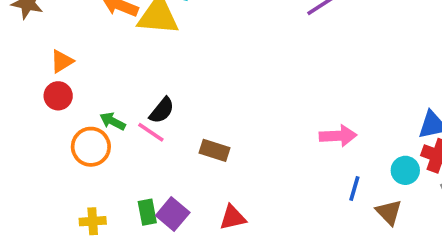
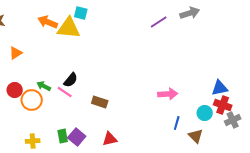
red circle: (58, 96) -> (15, 90), moved

